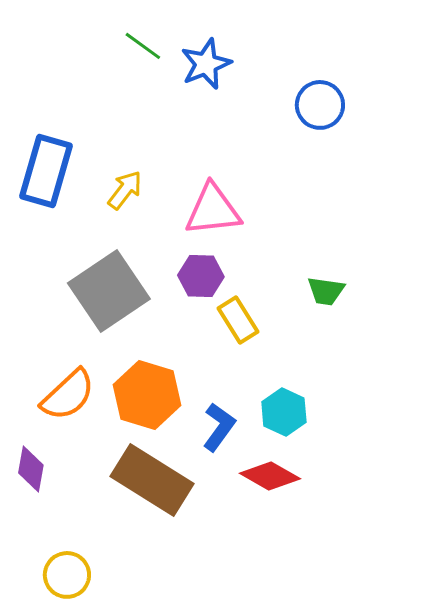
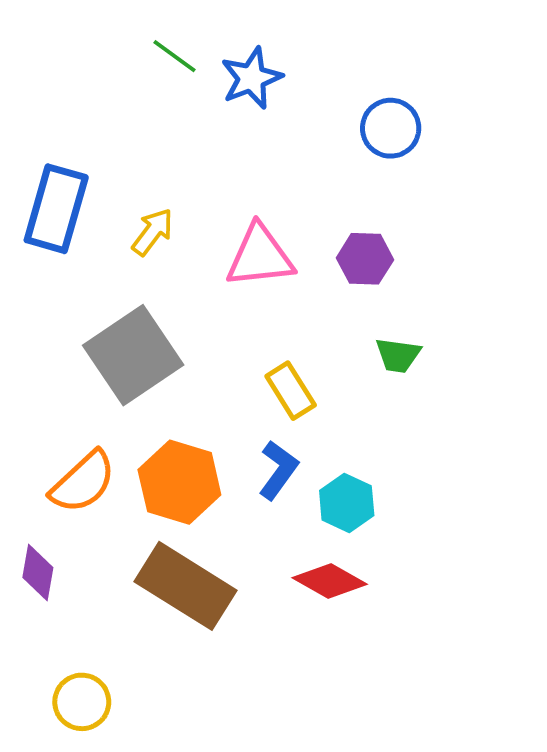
purple hexagon: (201, 276) -> (365, 259), moved
blue L-shape: (219, 427) -> (278, 470), moved

